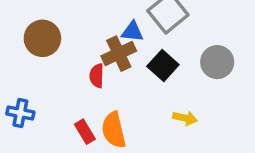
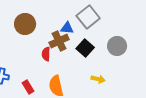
brown circle: (42, 38) -> (25, 24), moved
red rectangle: (85, 132) -> (28, 87), moved

